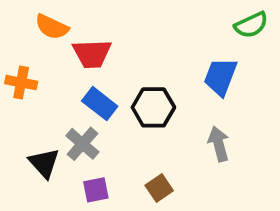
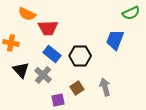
gray arrow: (219, 144) -> (105, 87), moved
black triangle: (44, 163) -> (21, 70), moved
brown square: (159, 188) -> (77, 88), moved
purple square: (96, 190) -> (58, 100), moved

